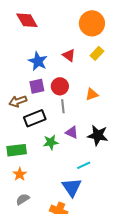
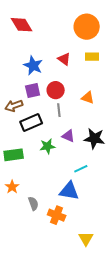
yellow rectangle: (97, 53) -> (92, 57), turned 48
orange triangle: (92, 94) -> (88, 98), turned 40
orange star: (20, 174) -> (12, 187), moved
blue triangle: (72, 187) -> (69, 191), turned -45
gray semicircle: (23, 199) -> (33, 203), moved, turned 104

